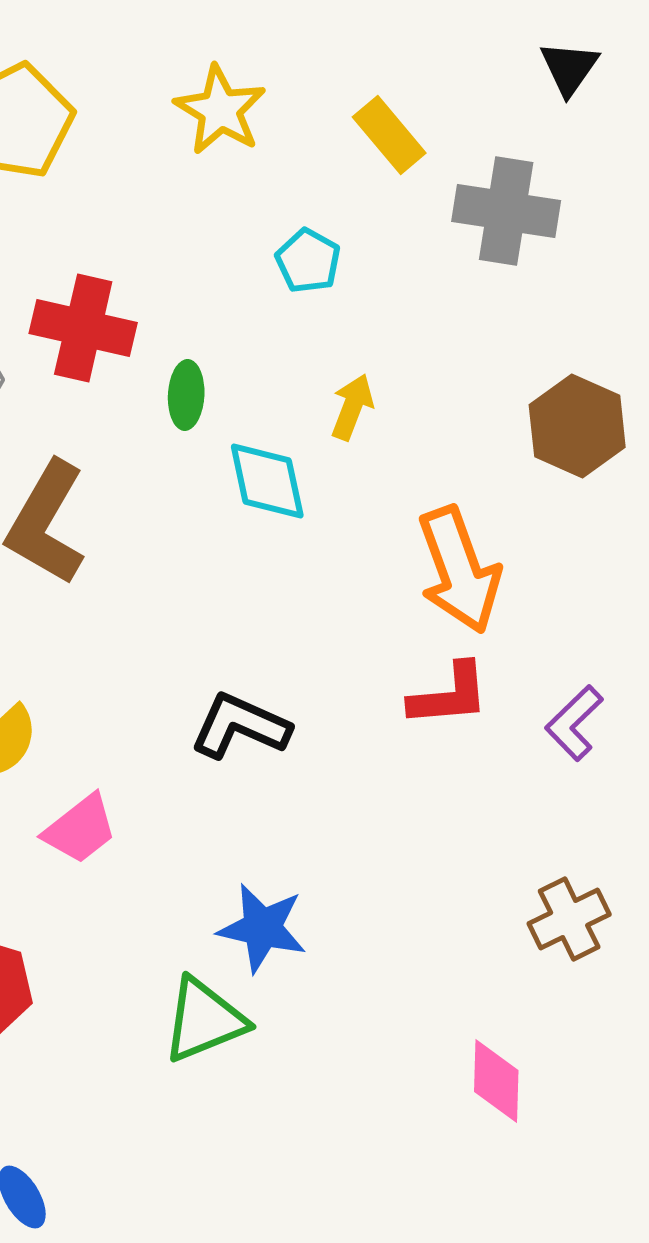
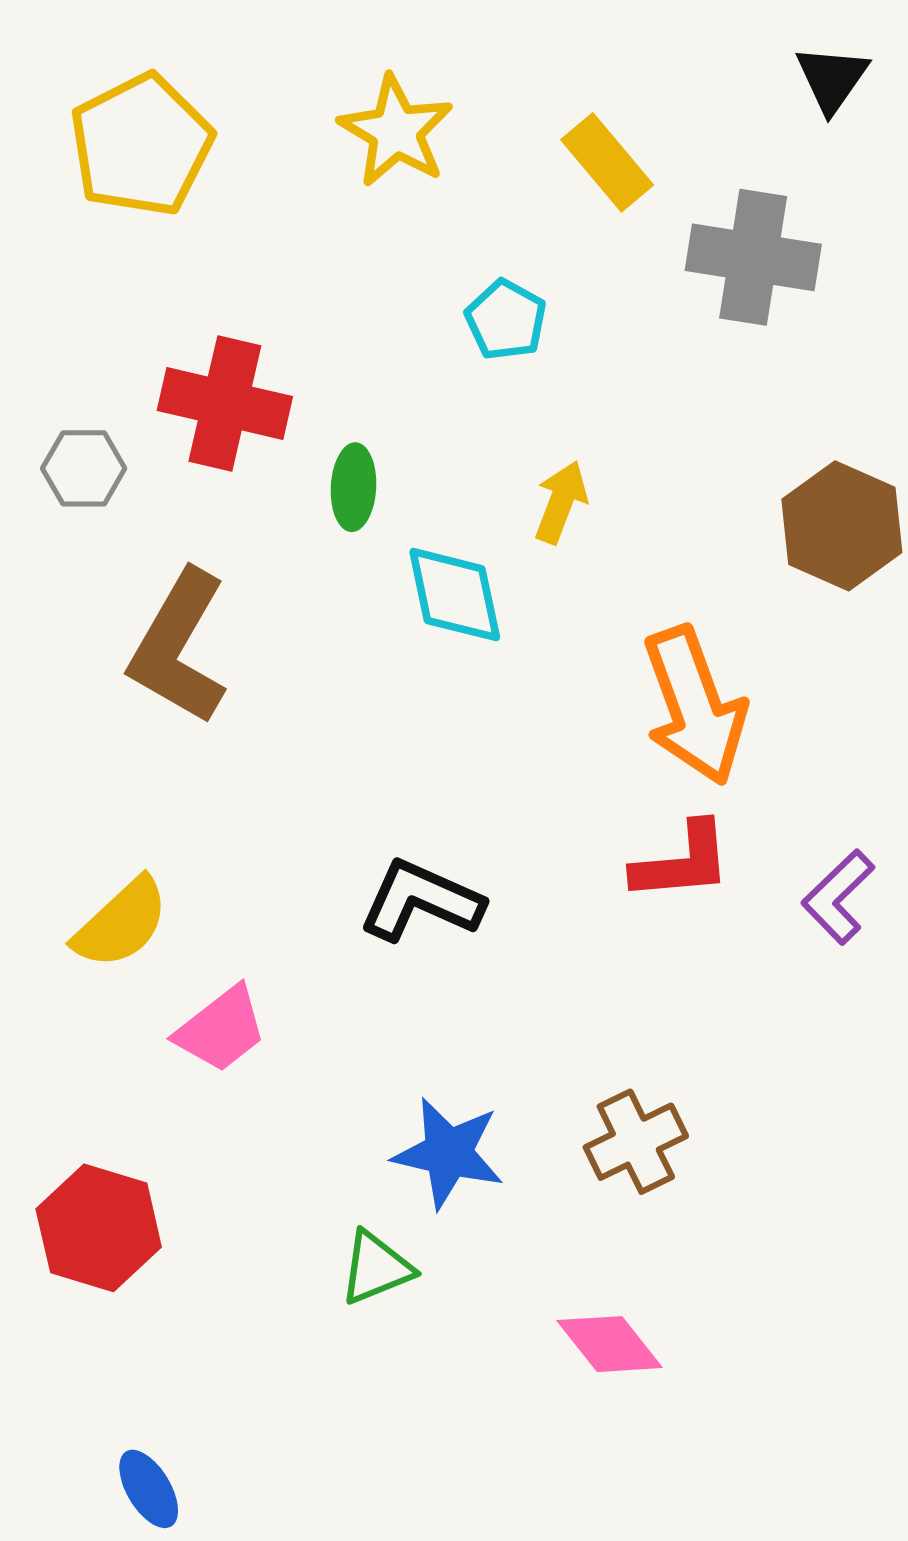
brown cross: (569, 919) -> (636, 1142), moved
green triangle: (204, 1020) -> (376, 1268), size x0.7
pink diamond: (496, 1081) -> (610, 1344), moved, turned -40

